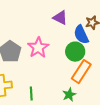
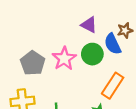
green circle: (75, 52) -> (92, 54), moved

